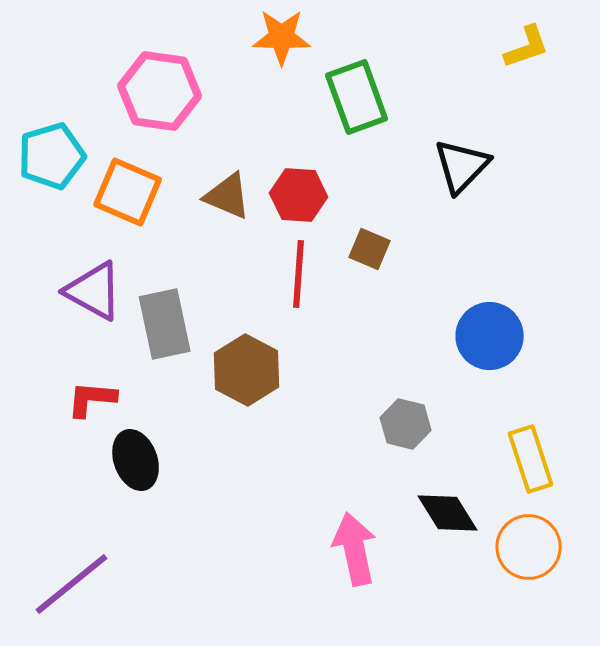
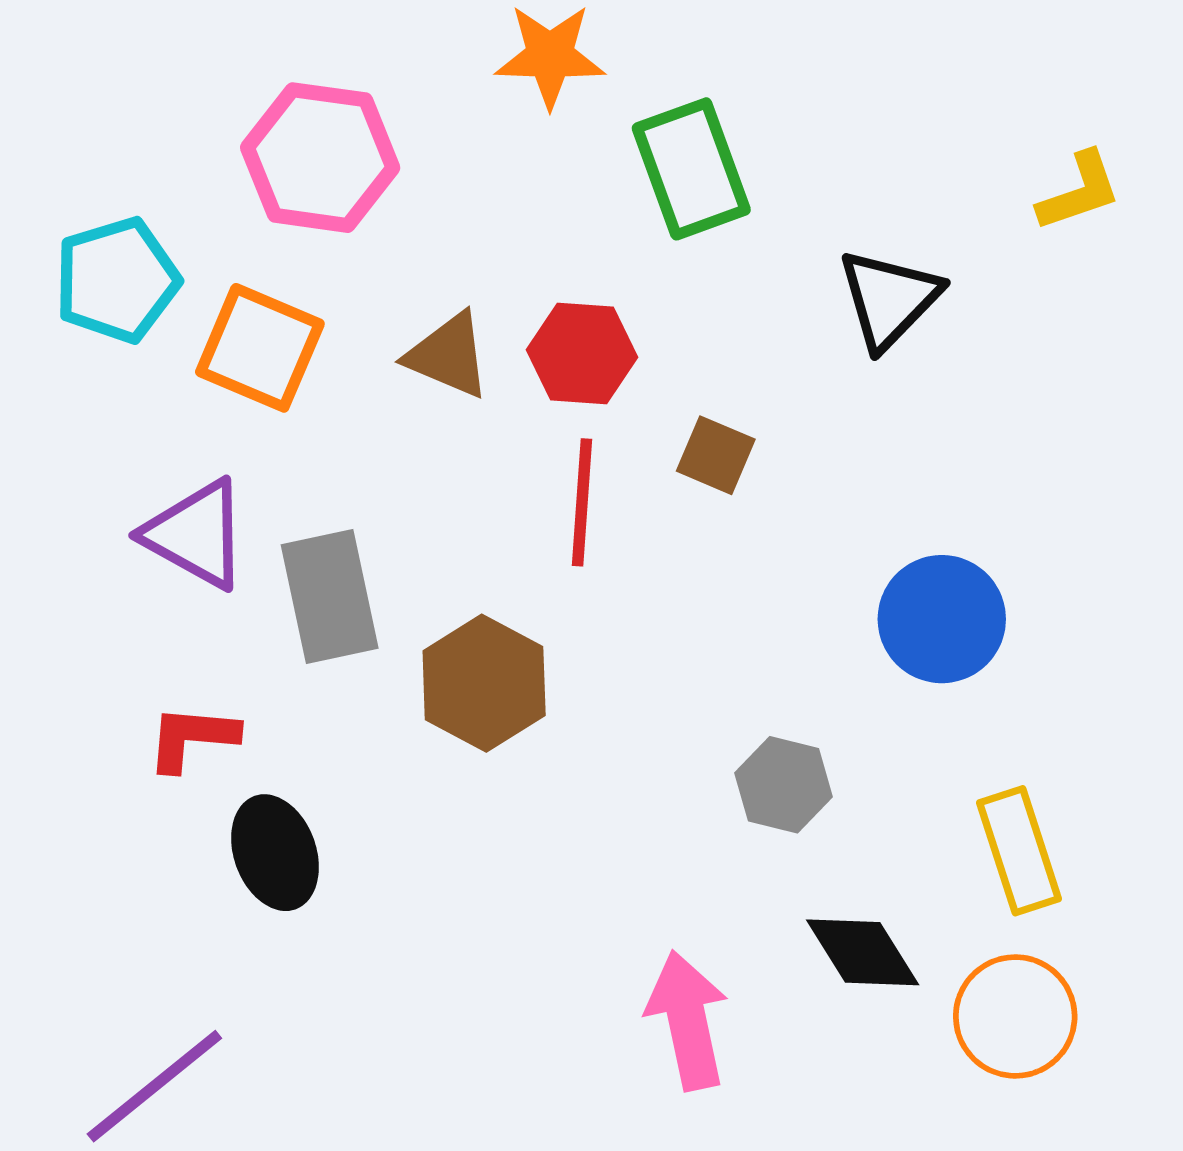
yellow L-shape: (527, 47) -> (1079, 192), moved

